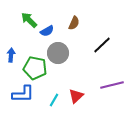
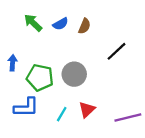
blue semicircle: (47, 31) -> (61, 24), moved
gray circle: (58, 53) -> (74, 74), moved
purple line: (112, 85) -> (128, 118), moved

